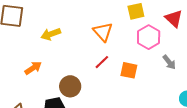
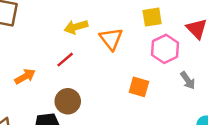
yellow arrow: (51, 34) -> (76, 27), moved
red line: (102, 62) -> (65, 60), moved

